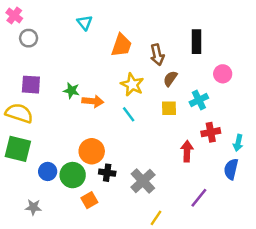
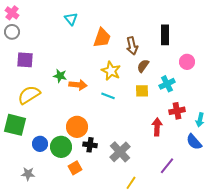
gray circle: (29, 38) -> (12, 32), moved
purple square: (31, 85) -> (25, 60), moved
yellow semicircle: (19, 113) -> (29, 95), moved, turned -50
cyan line: (129, 114) -> (108, 96), turned -32
blue semicircle: (231, 169) -> (194, 142), turned -54

